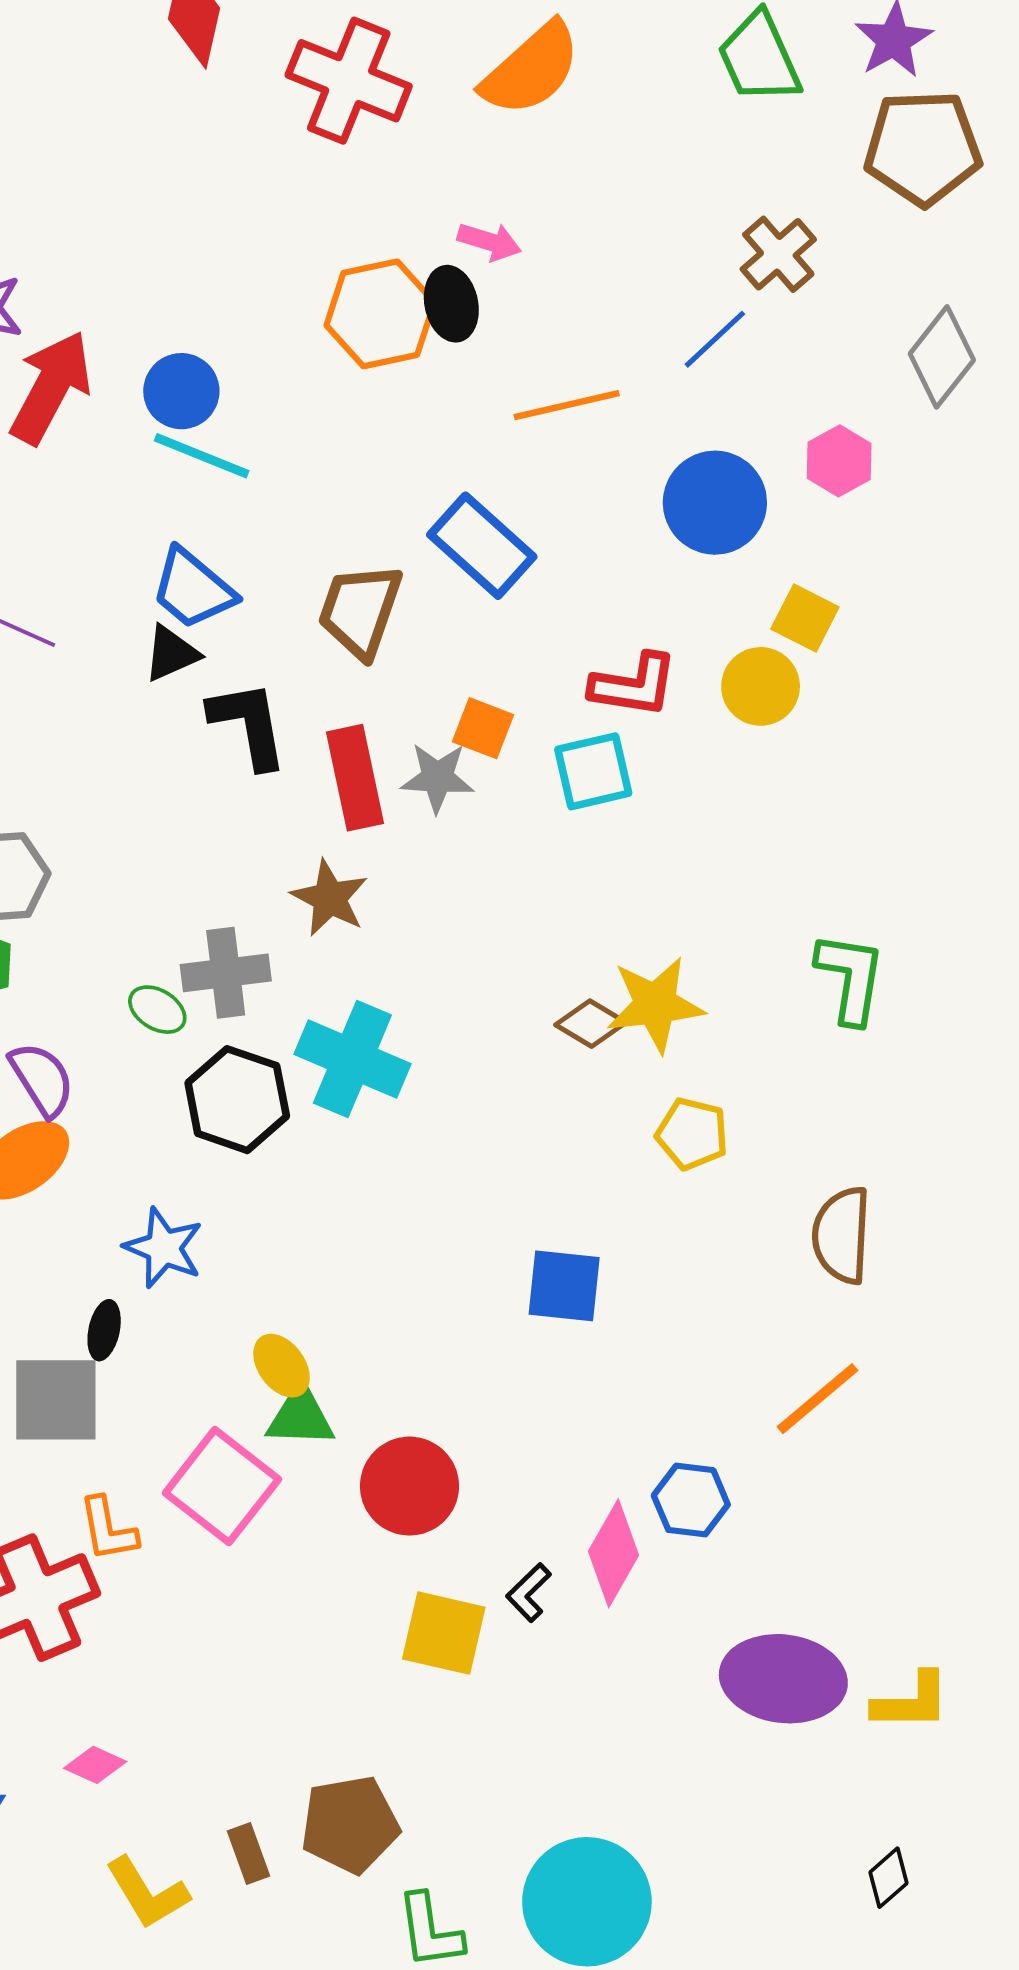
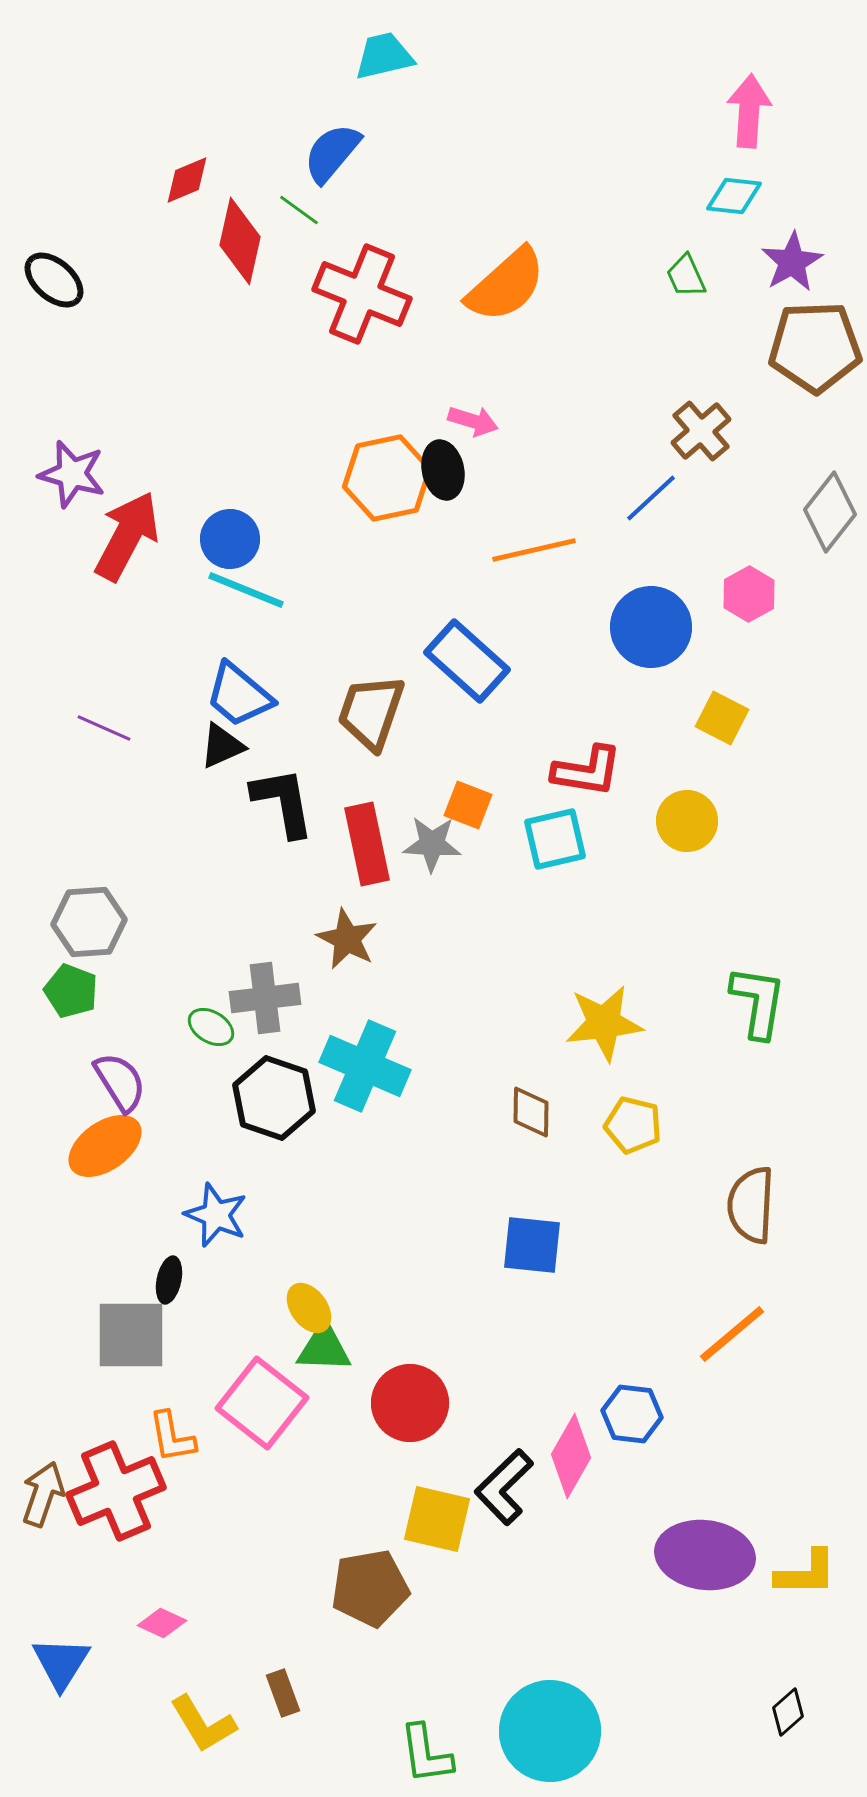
green trapezoid: (759, 58) -> (686, 276), size x0.6
yellow circle: (761, 686) -> (687, 821), moved
brown diamond: (591, 1024) -> (531, 1112), moved, turned 60
black L-shape: (529, 1593) -> (504, 1487), size x1.6
brown pentagon: (350, 1824) -> (370, 1588), moved

